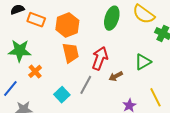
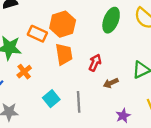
orange rectangle: (36, 20) -> (37, 34), moved
red arrow: (100, 58) -> (95, 63), size x0.7
gray line: (86, 85) -> (79, 102), moved, turned -36

